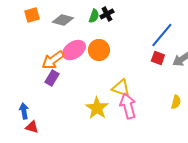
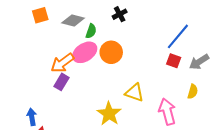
green semicircle: (94, 16) -> (91, 31), moved
yellow semicircle: (176, 102) -> (193, 91), moved
pink arrow: (128, 106) -> (167, 112), moved

